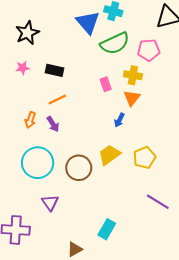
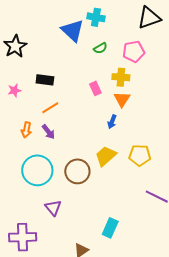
green semicircle: (115, 43) -> (100, 48), size x0.5
pink star: (23, 68) -> (14, 90), moved
yellow pentagon: (144, 158) -> (140, 155), turned 30

